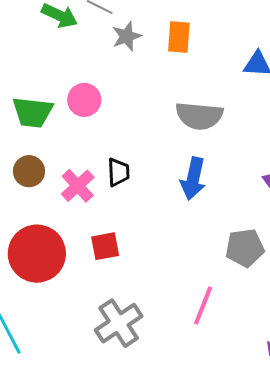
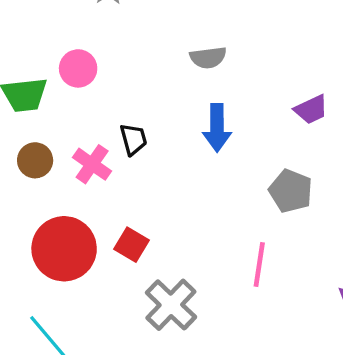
gray semicircle: (199, 116) -> (208, 58), size x0.7
red square: (105, 246) -> (131, 245), moved, turned -36
gray pentagon: (245, 248) -> (291, 191), turned -30

